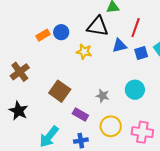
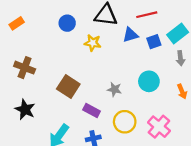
red line: (136, 28) -> (147, 15), turned 60
orange rectangle: (43, 35) -> (17, 23), moved
brown cross: (20, 72) -> (25, 68), turned -30
pink cross: (142, 132) -> (159, 127), turned 35

